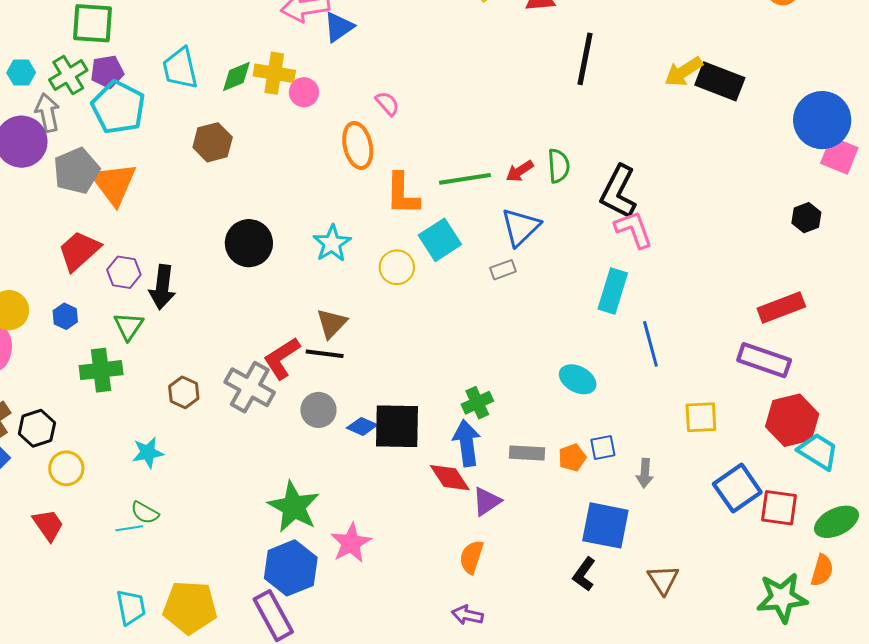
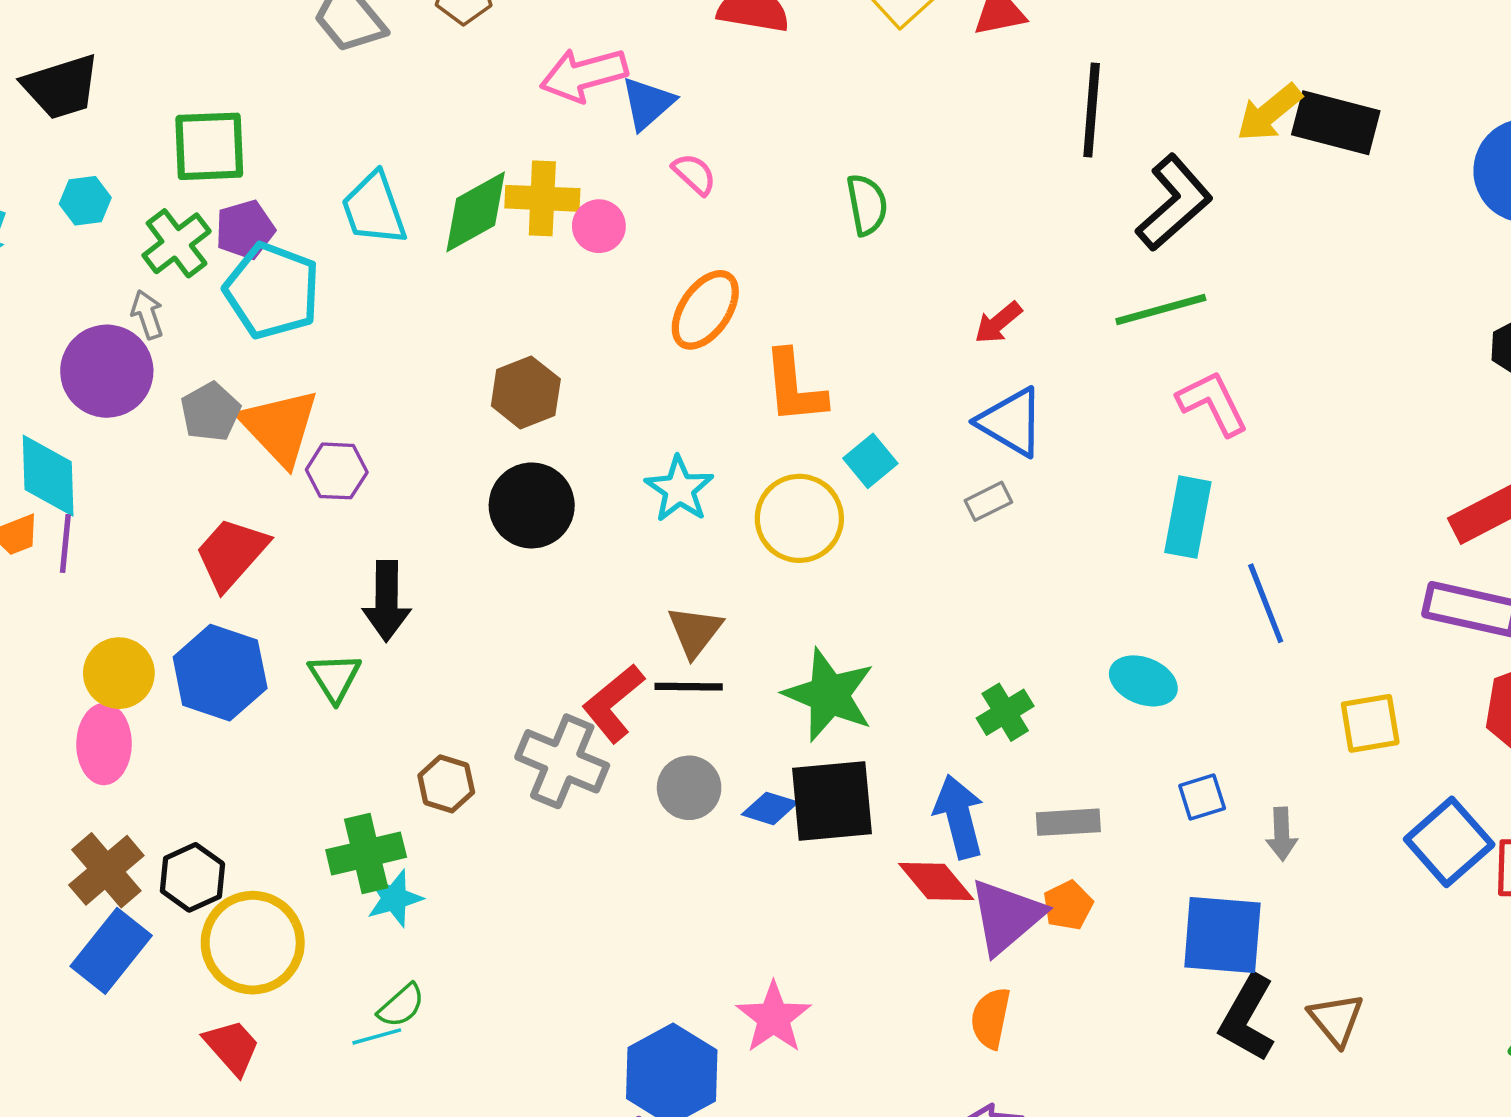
cyan hexagon: (21, 73) -> (85, 201), moved
green diamond: (236, 76) -> (476, 212), size x1.4
pink semicircle: (387, 103) -> (694, 174), moved
gray arrow: (47, 113) -> (147, 315), size x0.7
brown hexagon: (213, 142) -> (526, 392), moved
orange ellipse: (358, 145) -> (705, 310), turned 54
green semicircle: (559, 166) -> (867, 205), moved
gray pentagon: (76, 171) -> (210, 412), size x0.7
green line: (465, 179) -> (1161, 310), moved
black L-shape: (618, 192) -> (1174, 203), moved, turned -152
blue triangle: (521, 227) -> (1011, 422), turned -39
cyan square: (440, 240) -> (870, 461), size x0.7
yellow circle: (397, 267) -> (799, 518), size x1.4
purple hexagon: (124, 272) -> (337, 471), moved
blue hexagon: (65, 316) -> (220, 673), size x2.0
green cross: (101, 370) -> (366, 854), moved
green cross: (477, 403) -> (1005, 712), moved
orange pentagon: (572, 458) -> (1068, 905), moved
yellow circle: (66, 468) -> (253, 943), size x1.6
purple triangle: (487, 501) -> (1006, 916), size x1.5
green star: (294, 507) -> (829, 695), moved
green semicircle: (145, 513) -> (401, 1006), turned -64
black L-shape: (584, 574) -> (1247, 1018), moved, size x1.4

